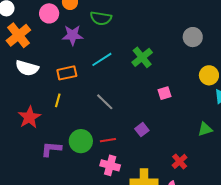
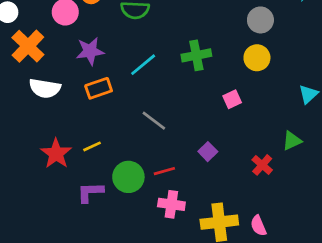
purple star: (73, 35) -> (90, 51), moved
green cross: (142, 57) -> (196, 55), turned 35
yellow circle: (209, 75) -> (257, 58), moved
yellow line: (58, 100) -> (92, 146), moved, turned 56
red cross: (180, 161) -> (262, 165), moved

